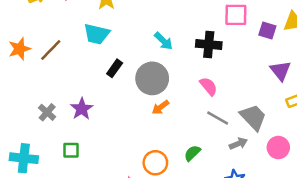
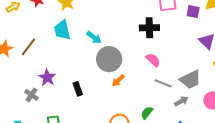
cyan trapezoid: (97, 34) -> (62, 30), turned 70
cyan arrow: (164, 41) -> (94, 37), moved
black rectangle: (115, 68) -> (78, 89), moved, turned -48
purple star: (82, 109) -> (47, 78), moved
gray trapezoid: (253, 117) -> (190, 80), turned 115

